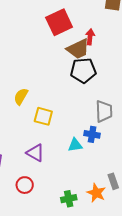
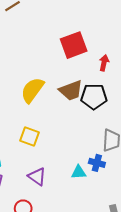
brown trapezoid: (78, 49) -> (71, 90), moved
yellow semicircle: (21, 96) -> (32, 90), moved, size x1.5
yellow square: (43, 116) -> (29, 137), moved

